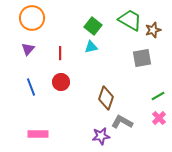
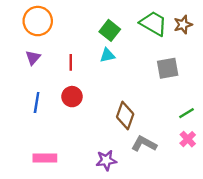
brown star: (153, 30) -> (183, 25), moved
blue line: (31, 87) -> (37, 102), turned 30
purple star: (101, 136) -> (106, 160), moved

